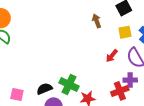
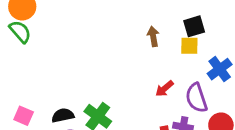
yellow square: (125, 32) -> (189, 46), moved

